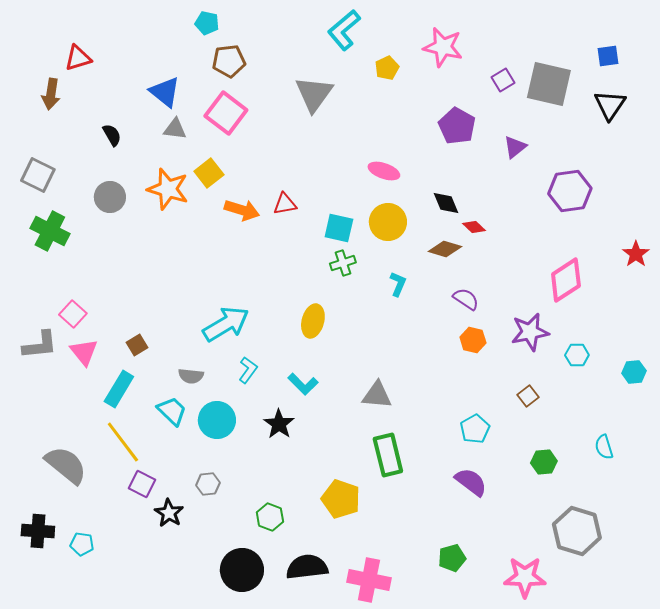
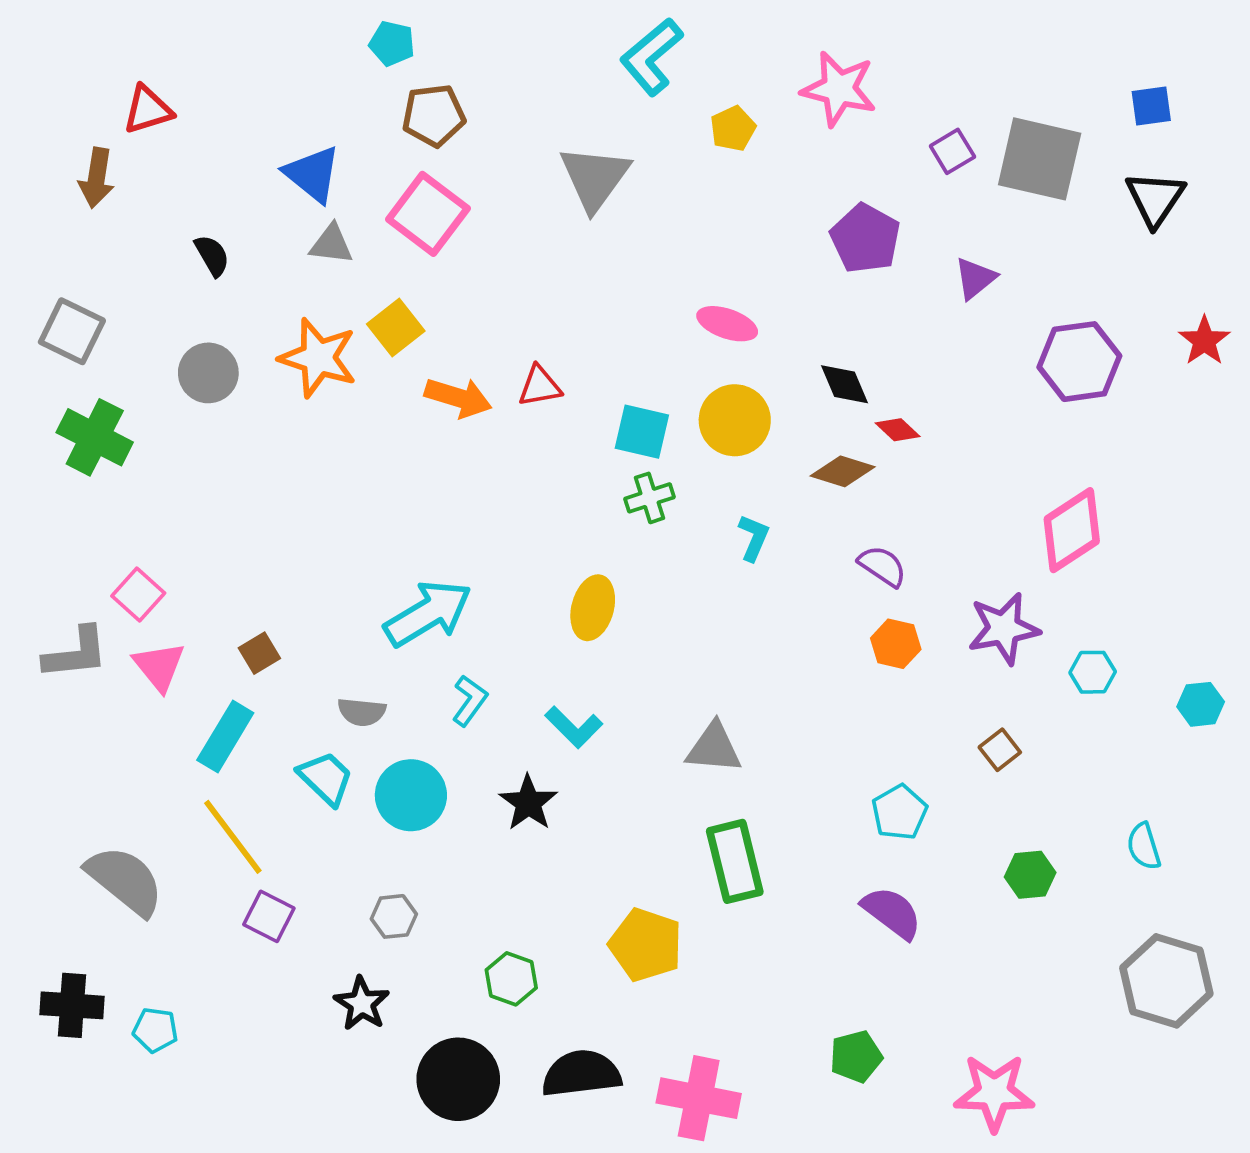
red star: (636, 254) -> (1204, 341), moved
black star: (169, 513) -> (362, 1004), moved
gray hexagon: (577, 531) -> (1166, 981), moved

